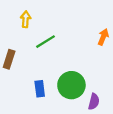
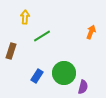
blue rectangle: (40, 89) -> (37, 76), turned 40

